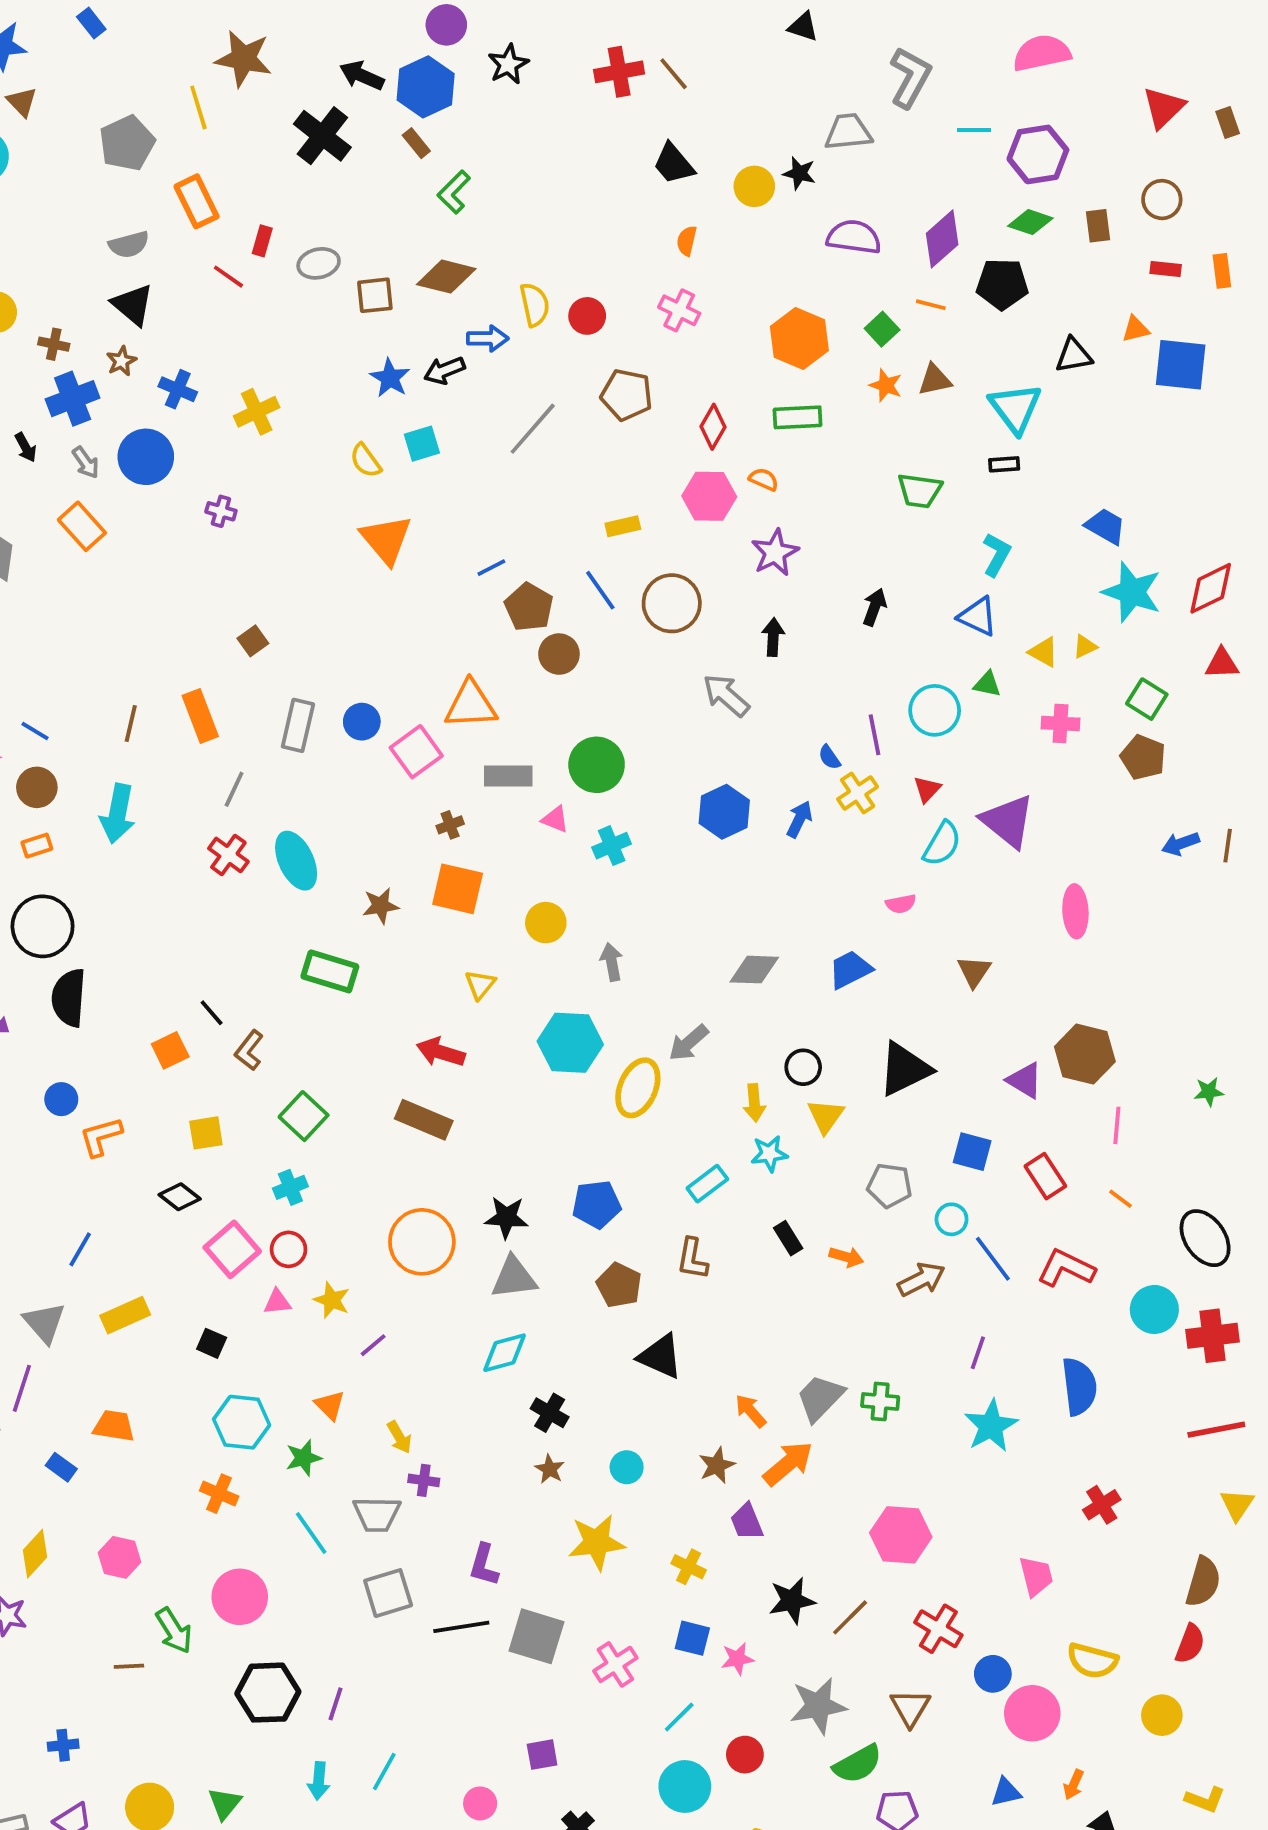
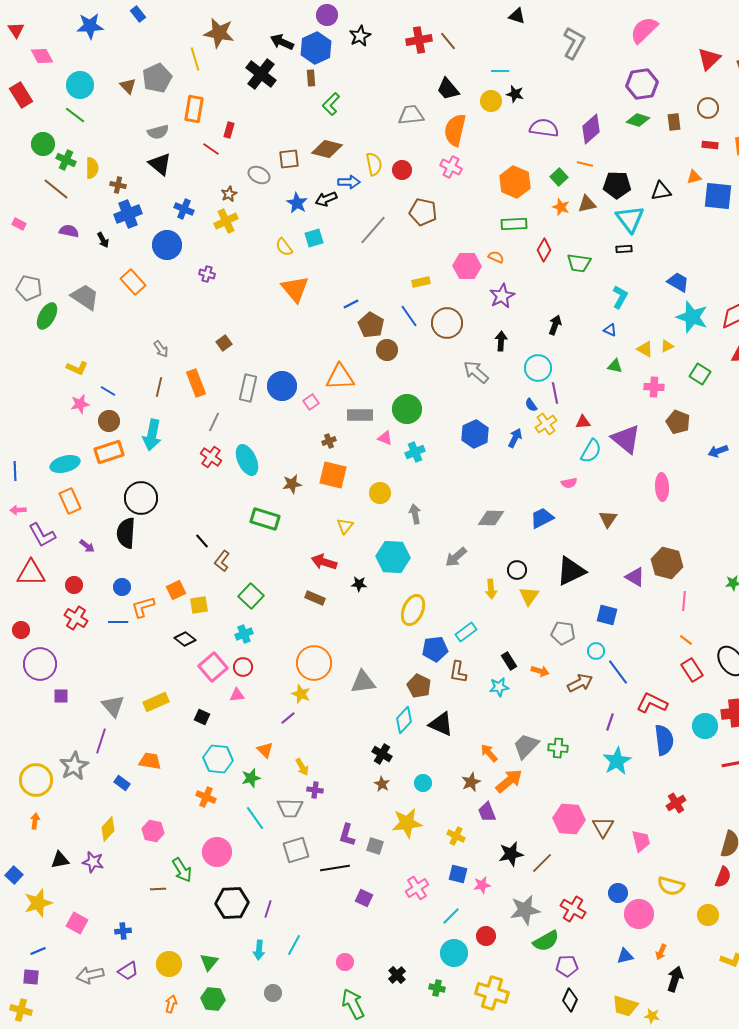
pink semicircle: (1042, 53) -> (644, 30), turned -32
brown triangle: (22, 102) -> (128, 86), moved
cyan line: (974, 130) -> (500, 71), moved
gray trapezoid: (848, 132) -> (411, 115), moved
brown rectangle: (416, 143) -> (311, 78), turned 35
orange rectangle: (197, 201) -> (194, 109), turned 36
orange semicircle: (687, 241) -> (455, 130), size x2.0
gray ellipse: (319, 263) -> (259, 175), moved, turned 40
black pentagon: (1002, 284) -> (617, 185), moved
brown star: (121, 361) -> (229, 194), moved
red diamond: (713, 427) -> (544, 250), moved
gray arrow: (86, 462) -> (161, 349), moved
blue triangle: (978, 616) -> (610, 330), size x0.6
cyan circle: (935, 710) -> (538, 368), moved
blue circle: (362, 722) -> (282, 386), size x1.5
pink square: (416, 752) -> (311, 402), size x0.6
brown pentagon: (1143, 757) -> (678, 422), moved
red triangle: (927, 789) -> (583, 422), turned 42
orange rectangle: (37, 846) -> (109, 452), size x1.8
black circle: (43, 926) -> (141, 498), moved
orange square: (170, 1050) -> (176, 590), moved
yellow ellipse: (638, 1088) -> (413, 610), moved
brown rectangle: (424, 1120) -> (315, 598), size x0.7
cyan star: (769, 1154) -> (499, 687), moved
red rectangle: (1045, 1176) -> (692, 670), moved
blue pentagon: (597, 1204) -> (435, 649), moved
black star: (506, 1217) -> (359, 584), moved, size x0.7
blue line: (80, 1249) -> (118, 622), moved, turned 60
red L-shape: (1066, 1268) -> (652, 703), moved
yellow star: (332, 1300) -> (301, 694), moved
cyan circle: (1154, 1309) -> (705, 726), moved
cyan diamond: (505, 1353) -> (404, 720), moved, turned -32
red cross: (938, 1629) -> (573, 909), moved
gray square: (536, 1636) -> (375, 846), moved, size x0.6
brown triangle: (910, 1708) -> (603, 827), moved
purple square: (542, 1755) -> (364, 898), moved, turned 36

